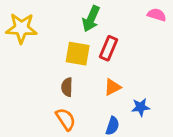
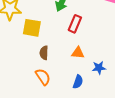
yellow square: (78, 54) -> (32, 28), moved
orange triangle: (112, 87) -> (78, 53), turned 32

